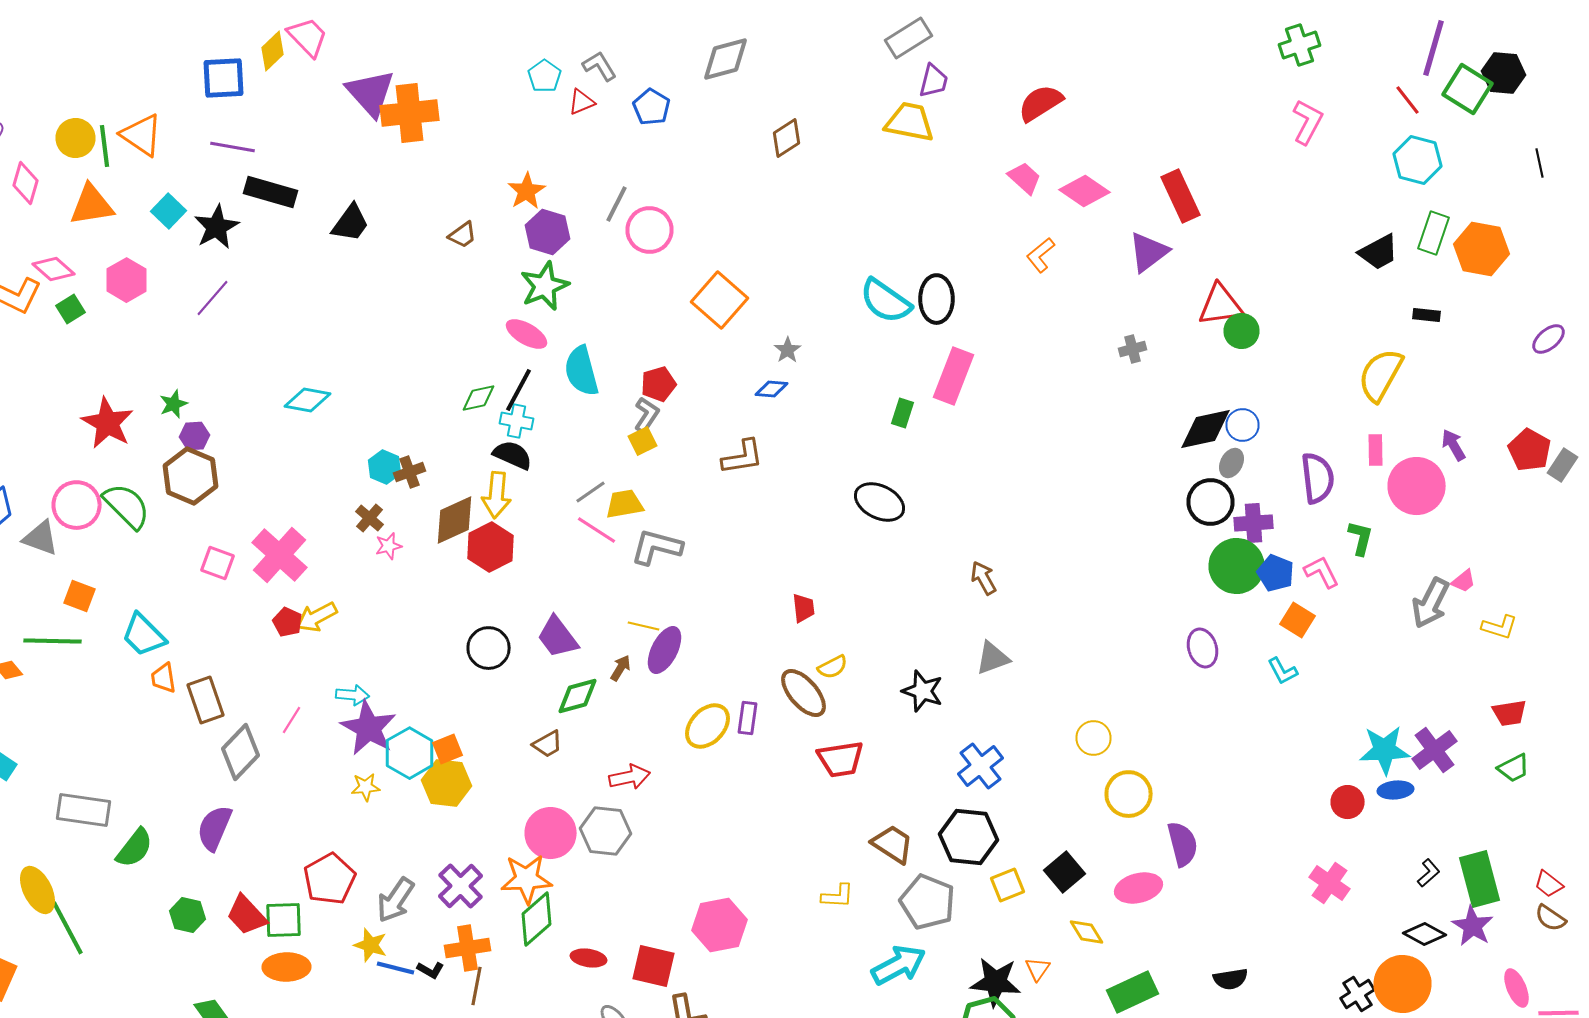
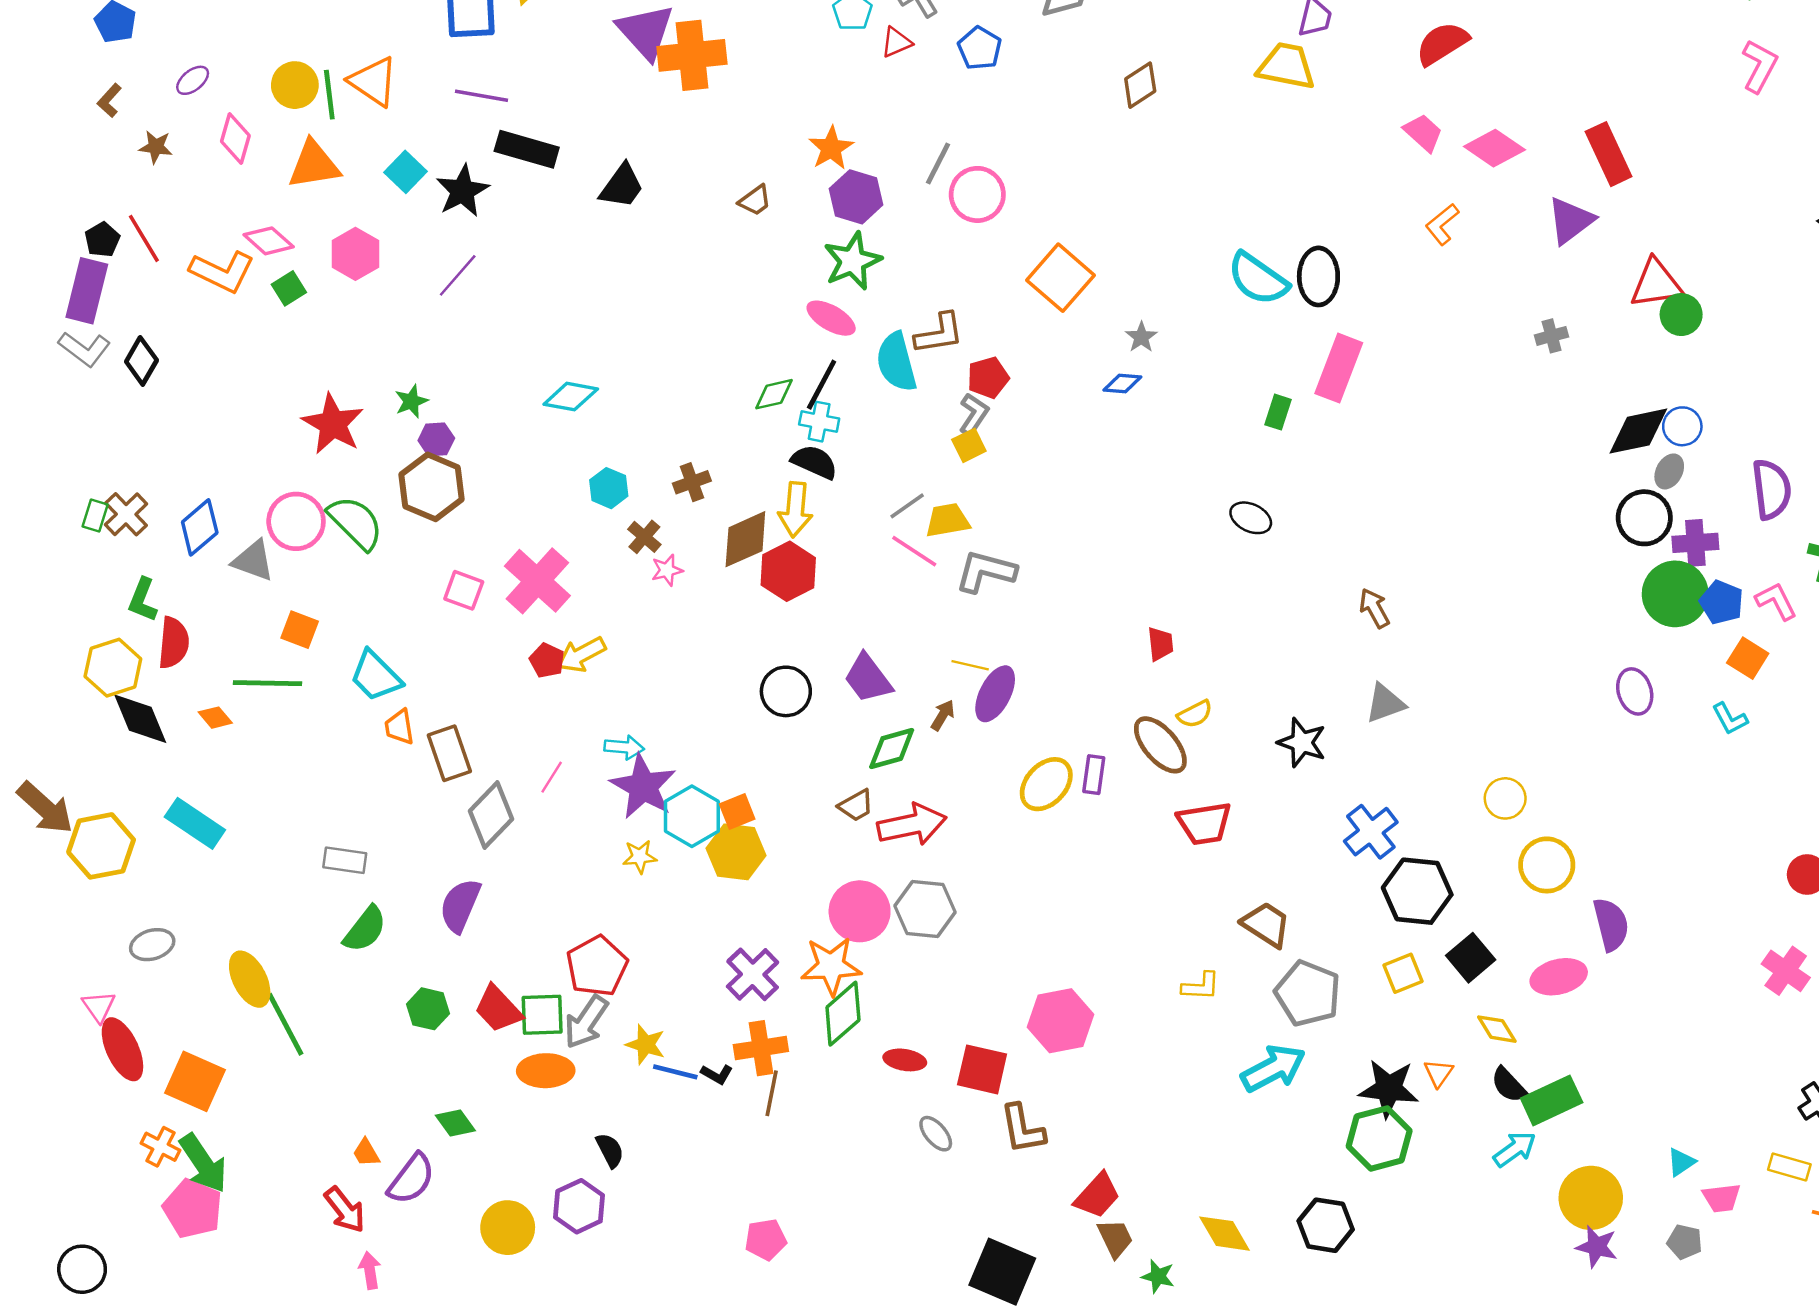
brown L-shape: (742, 457) -> (939, 334), moved
cyan hexagon: (384, 467) -> (609, 488), moved
black ellipse: (880, 502) -> (1251, 518), size x0.7
red arrow: (630, 777) -> (912, 825), moved, size x1.4
gray rectangle: (84, 810) -> (345, 860), moved, size x0.7
black hexagon: (968, 837) -> (1417, 891), moved
gray arrow: (396, 900) -> (586, 1022), moved
black semicircle: (1230, 979) -> (1509, 1085), moved, turned 56

